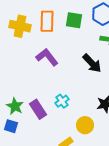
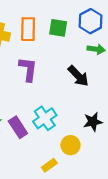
purple L-shape: (47, 57) -> (28, 69), turned 45
cyan cross: (62, 101) -> (45, 118), size x1.5

